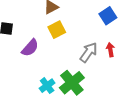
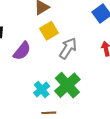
gray arrow: (89, 52) -> (68, 48), moved

